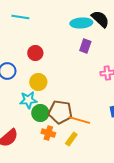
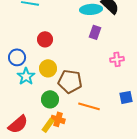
cyan star: (28, 100) -> (26, 76), moved, turned -30
brown pentagon: (60, 112) -> (70, 81), moved
yellow rectangle: (71, 139) -> (48, 125), moved

